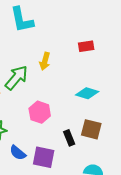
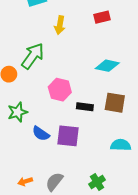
yellow arrow: (45, 61) -> (60, 25), moved
black rectangle: (69, 138) -> (85, 107), moved, turned -56

